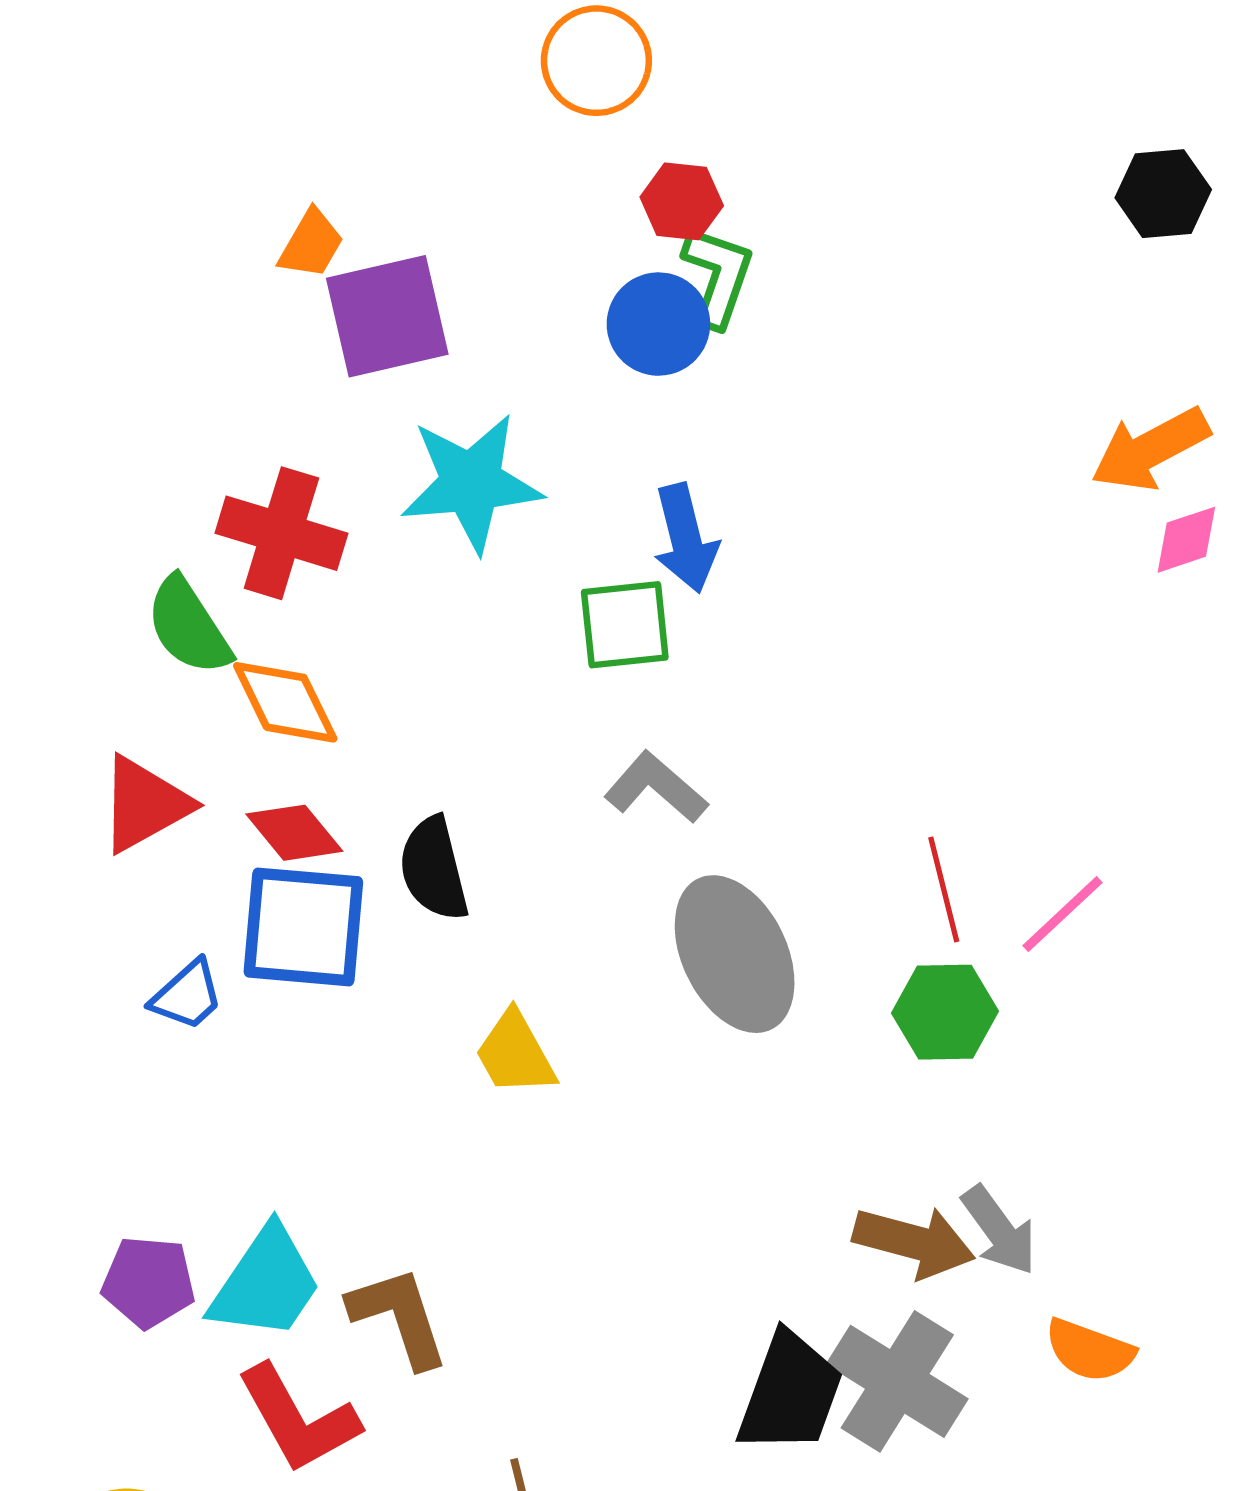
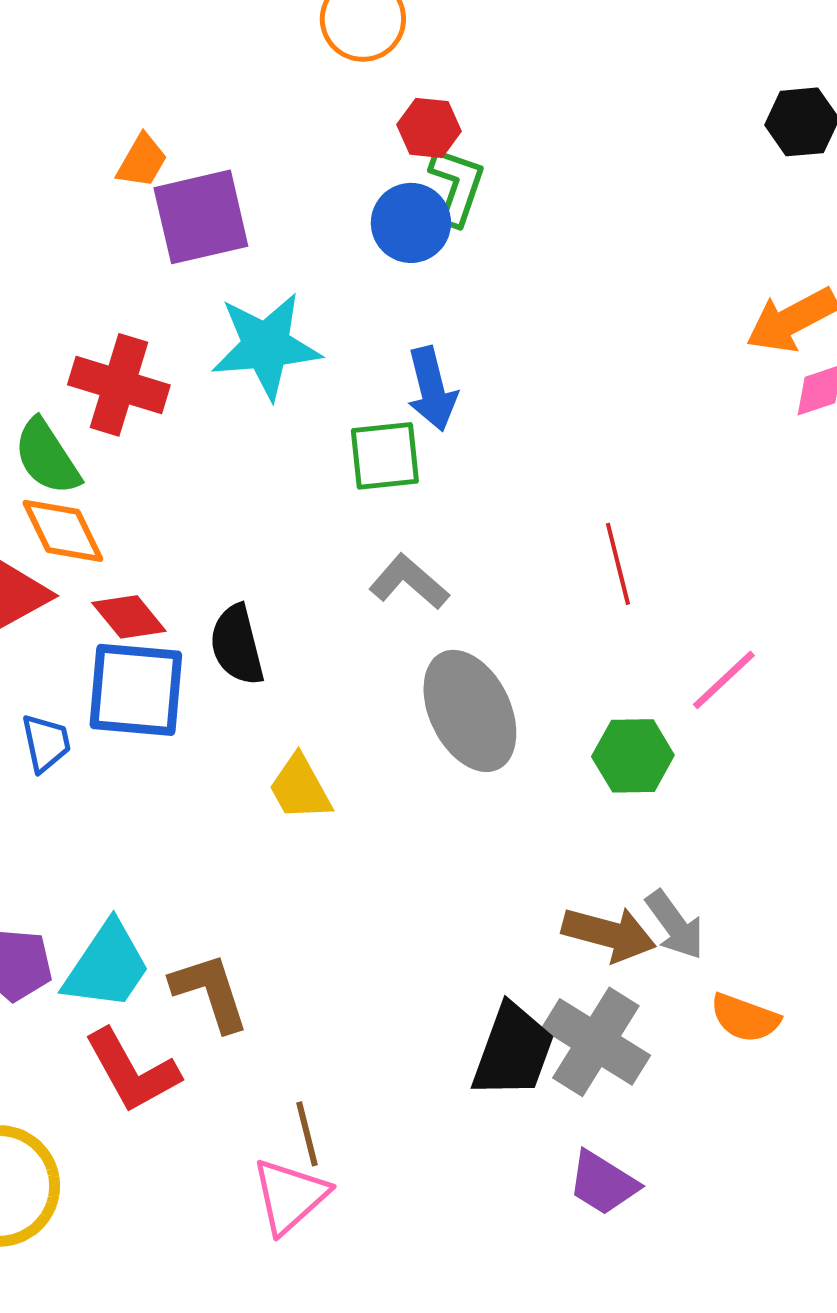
orange diamond: (285, 702) -> (63, 531), moved
red line: (944, 889) -> (618, 564), moved
blue trapezoid: (187, 995) -> (46, 743), turned -60

